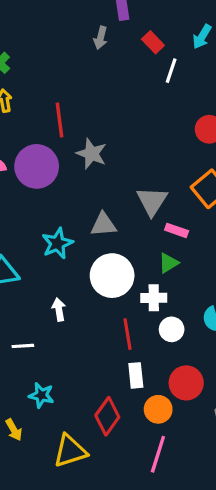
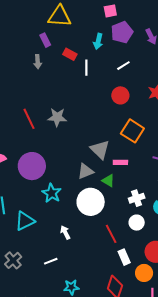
gray star: (91, 154) -> (57, 117), moved
purple circle: (37, 166) -> (32, 166), moved
gray triangle: (104, 225) -> (85, 171), moved
green triangle: (169, 263) -> (108, 181), moved, turned -40
white cross: (154, 298) -> (137, 198), moved

